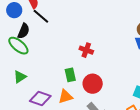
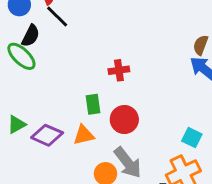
red cross: (86, 50) -> (119, 70), turned -32
green triangle: (20, 77) -> (17, 124), moved

